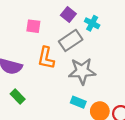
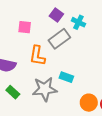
gray star: (82, 71) -> (45, 89), moved
cyan rectangle: (78, 102) -> (66, 77), moved

